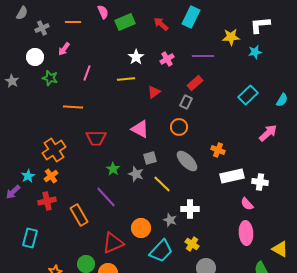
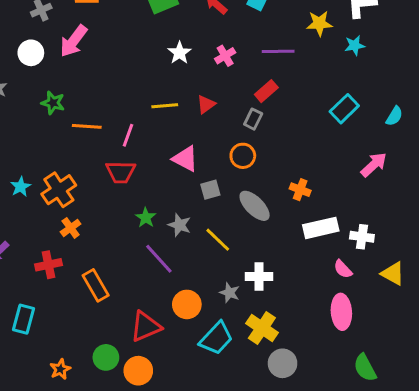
pink arrow: (64, 49) -> (74, 41), size x1.6
pink line: (87, 73) -> (128, 135), moved
green star: (50, 78) -> (53, 103), moved
yellow line: (126, 79) -> (165, 106), moved
gray square: (150, 158) -> (210, 190), moved
cyan star: (28, 176) -> (21, 187), moved
orange cross: (51, 176) -> (71, 228), moved
purple line: (106, 197) -> (159, 259), moved
yellow cross: (192, 244) -> (262, 328), size x1.5
yellow triangle: (280, 249) -> (393, 274), moved

